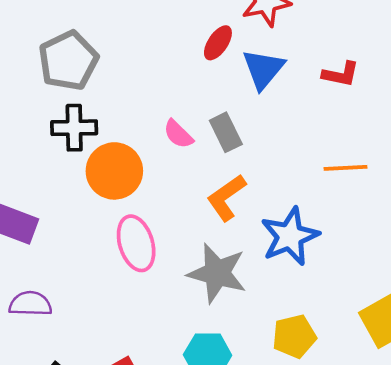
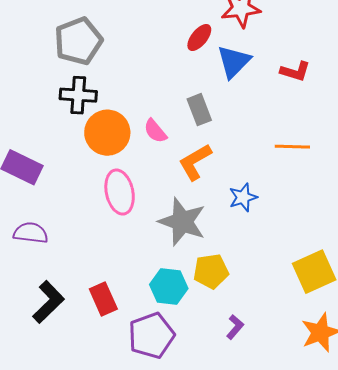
pink semicircle: (178, 134) -> (155, 131), moved
blue star: (290, 236) -> (243, 197), size x0.6
yellow pentagon: (294, 336) -> (211, 271), moved

